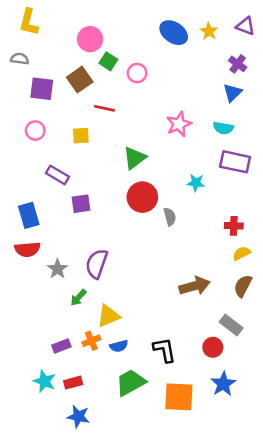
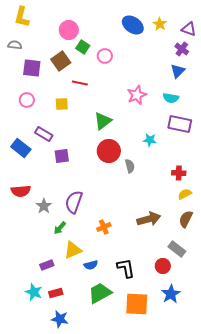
purple triangle: (245, 26) -> (189, 29), moved
blue rectangle: (29, 215) -> (21, 148), moved, turned -36
yellow triangle: (108, 316) -> (73, 250), moved
orange cross: (91, 341) -> (104, 227), moved

